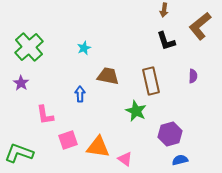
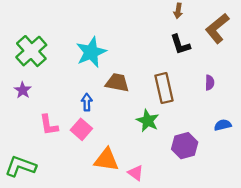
cyan star: (84, 48) -> (91, 52), size x2.0
pink square: (68, 140) -> (81, 129), moved, turned -30
blue semicircle: (180, 160) -> (223, 125), moved

